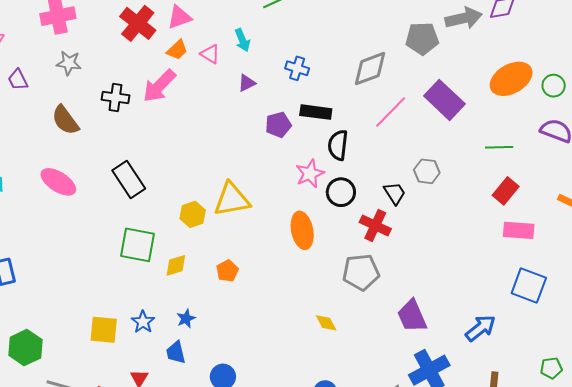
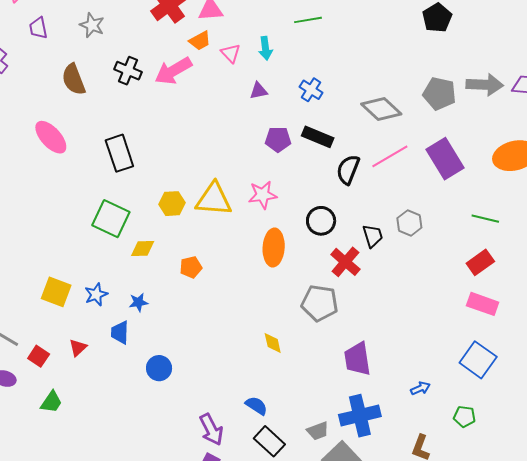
gray diamond: (370, 69) -> (381, 109), turned 48
black semicircle: (338, 145) -> (348, 170), moved
pink star: (310, 174) -> (263, 195), moved
blue arrow: (481, 328) -> (420, 388), size x0.6
green pentagon: (551, 368) -> (464, 417), moved

